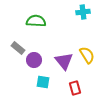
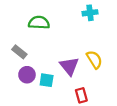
purple circle: (34, 60) -> (27, 75), moved
cyan square: (43, 82) -> (47, 80), moved

